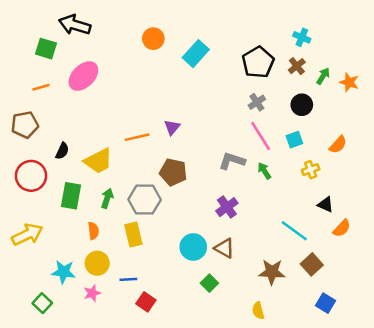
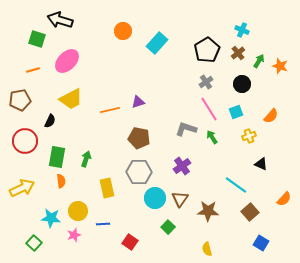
purple triangle: (172, 127) -> (138, 102), turned 32
yellow trapezoid: (98, 161) -> (71, 99), moved
gray hexagon: (145, 200) -> (139, 172), moved
orange semicircle: (342, 228) -> (284, 199), moved
orange semicircle: (93, 231) -> (61, 181), moved
brown triangle: (224, 248) -> (180, 199), turned 36
brown star: (272, 272) -> (208, 211), moved
red square: (146, 302) -> (130, 242), moved

